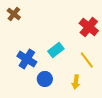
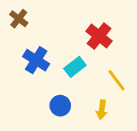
red cross: (89, 27) -> (99, 36), moved
blue cross: (27, 59) -> (36, 60), moved

